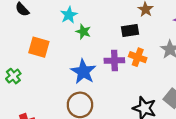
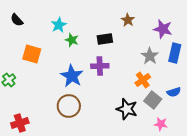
black rectangle: (130, 30) -> (105, 39), moved
orange cross: (138, 57) -> (143, 80), moved, turned 35

